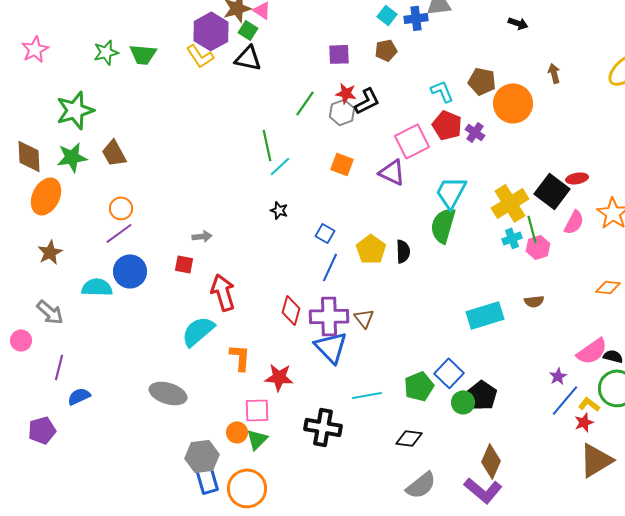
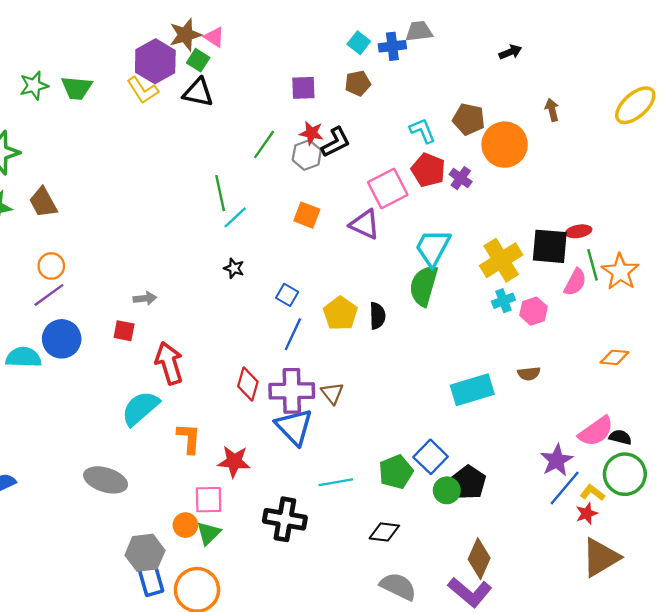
black arrow: (518, 23) -> (510, 52), turned -42
black square: (552, 191) -> (550, 246), turned -32
green line: (532, 229) -> (592, 265), moved
purple star: (558, 376) -> (557, 460), size x1.6
gray semicircle: (421, 485) -> (398, 586), turned -116

